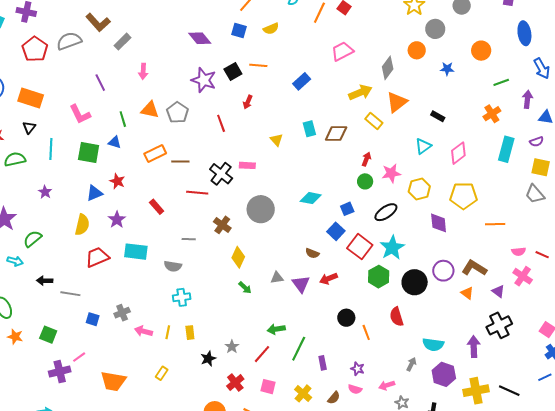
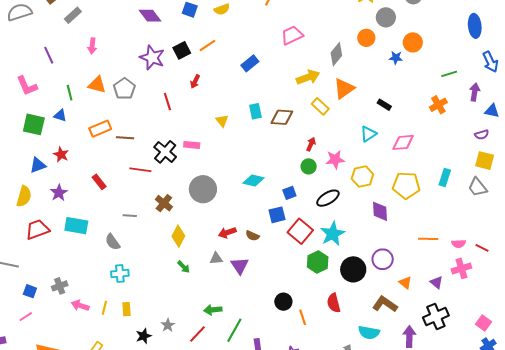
orange circle: (481, 51) -> (413, 42), moved
orange line: (258, 65) -> (207, 46), turned -42
cyan rectangle: (506, 149) -> (445, 177), moved, size x0.7
pink diamond: (458, 153) -> (403, 142), turned 30
orange line: (495, 224) -> (428, 239), moved
blue square: (336, 231) -> (277, 215), turned 30
gray semicircle: (173, 266) -> (113, 242), turned 42
brown L-shape: (474, 268) -> (385, 304), moved
pink cross: (523, 276) -> (461, 268), turned 36
red arrow: (328, 279) -> (227, 233), moved
pink line: (79, 357) -> (26, 317), moved

